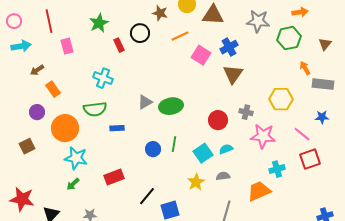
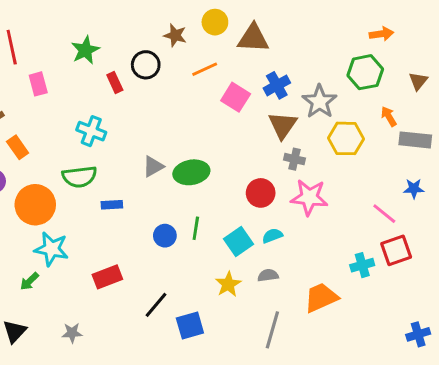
gray star: (258, 21) -> (320, 102), moved, turned 30
yellow hexagon: (281, 99) -> (346, 138), moved
gray cross: (246, 112) -> (294, 159), moved
pink star: (263, 136) -> (309, 197), moved
cyan cross: (277, 169) -> (362, 265), moved
green arrow: (73, 184) -> (29, 281), moved

